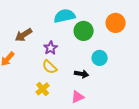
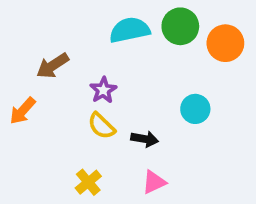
green circle: (84, 31) -> (180, 26), moved
black arrow: (82, 74) -> (145, 139), moved
yellow cross: (43, 89) -> (88, 182), moved

